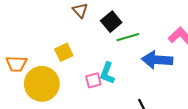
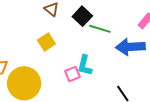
green line: (128, 37) -> (100, 29), turned 40
yellow square: (64, 52) -> (46, 42), moved

